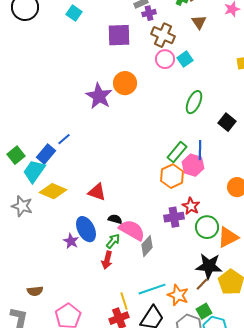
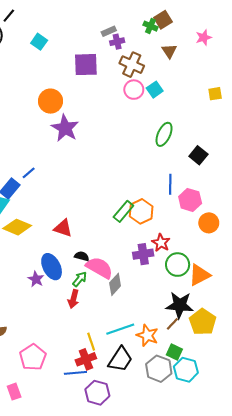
orange circle: (125, 83) -> (51, 101), moved
green rectangle: (177, 152) -> (123, 211), moved
pink hexagon: (193, 165) -> (190, 200), moved
green square: (204, 311) -> (174, 352), turned -35

